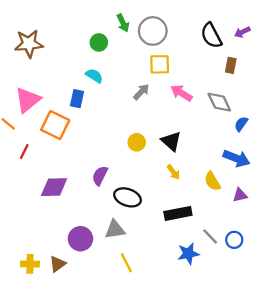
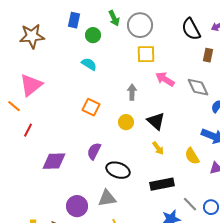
gray arrow: (141, 92) -> (132, 92), moved, turned -42
blue rectangle: (77, 99) -> (74, 20), moved
orange square: (55, 125) -> (91, 107), moved, size x0.7

